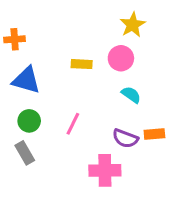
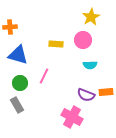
cyan semicircle: (131, 95) -> (90, 65), turned 144
pink line: (73, 124) -> (44, 76), moved
pink cross: (105, 170) -> (72, 117), turned 30

